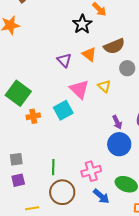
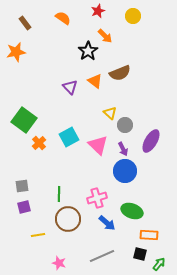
gray circle: (127, 68) -> (125, 125), moved
pink triangle: (79, 89) -> (98, 145), moved
orange cross: (33, 116) -> (39, 143), turned -32

